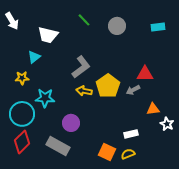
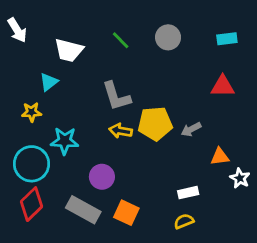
green line: (84, 20) -> (121, 40), moved
gray L-shape: (81, 67) -> (116, 96), turned 110
red triangle: (145, 74) -> (223, 86), moved
yellow pentagon: (108, 86) -> (155, 124), turned 30
orange square: (107, 152) -> (126, 213), moved

